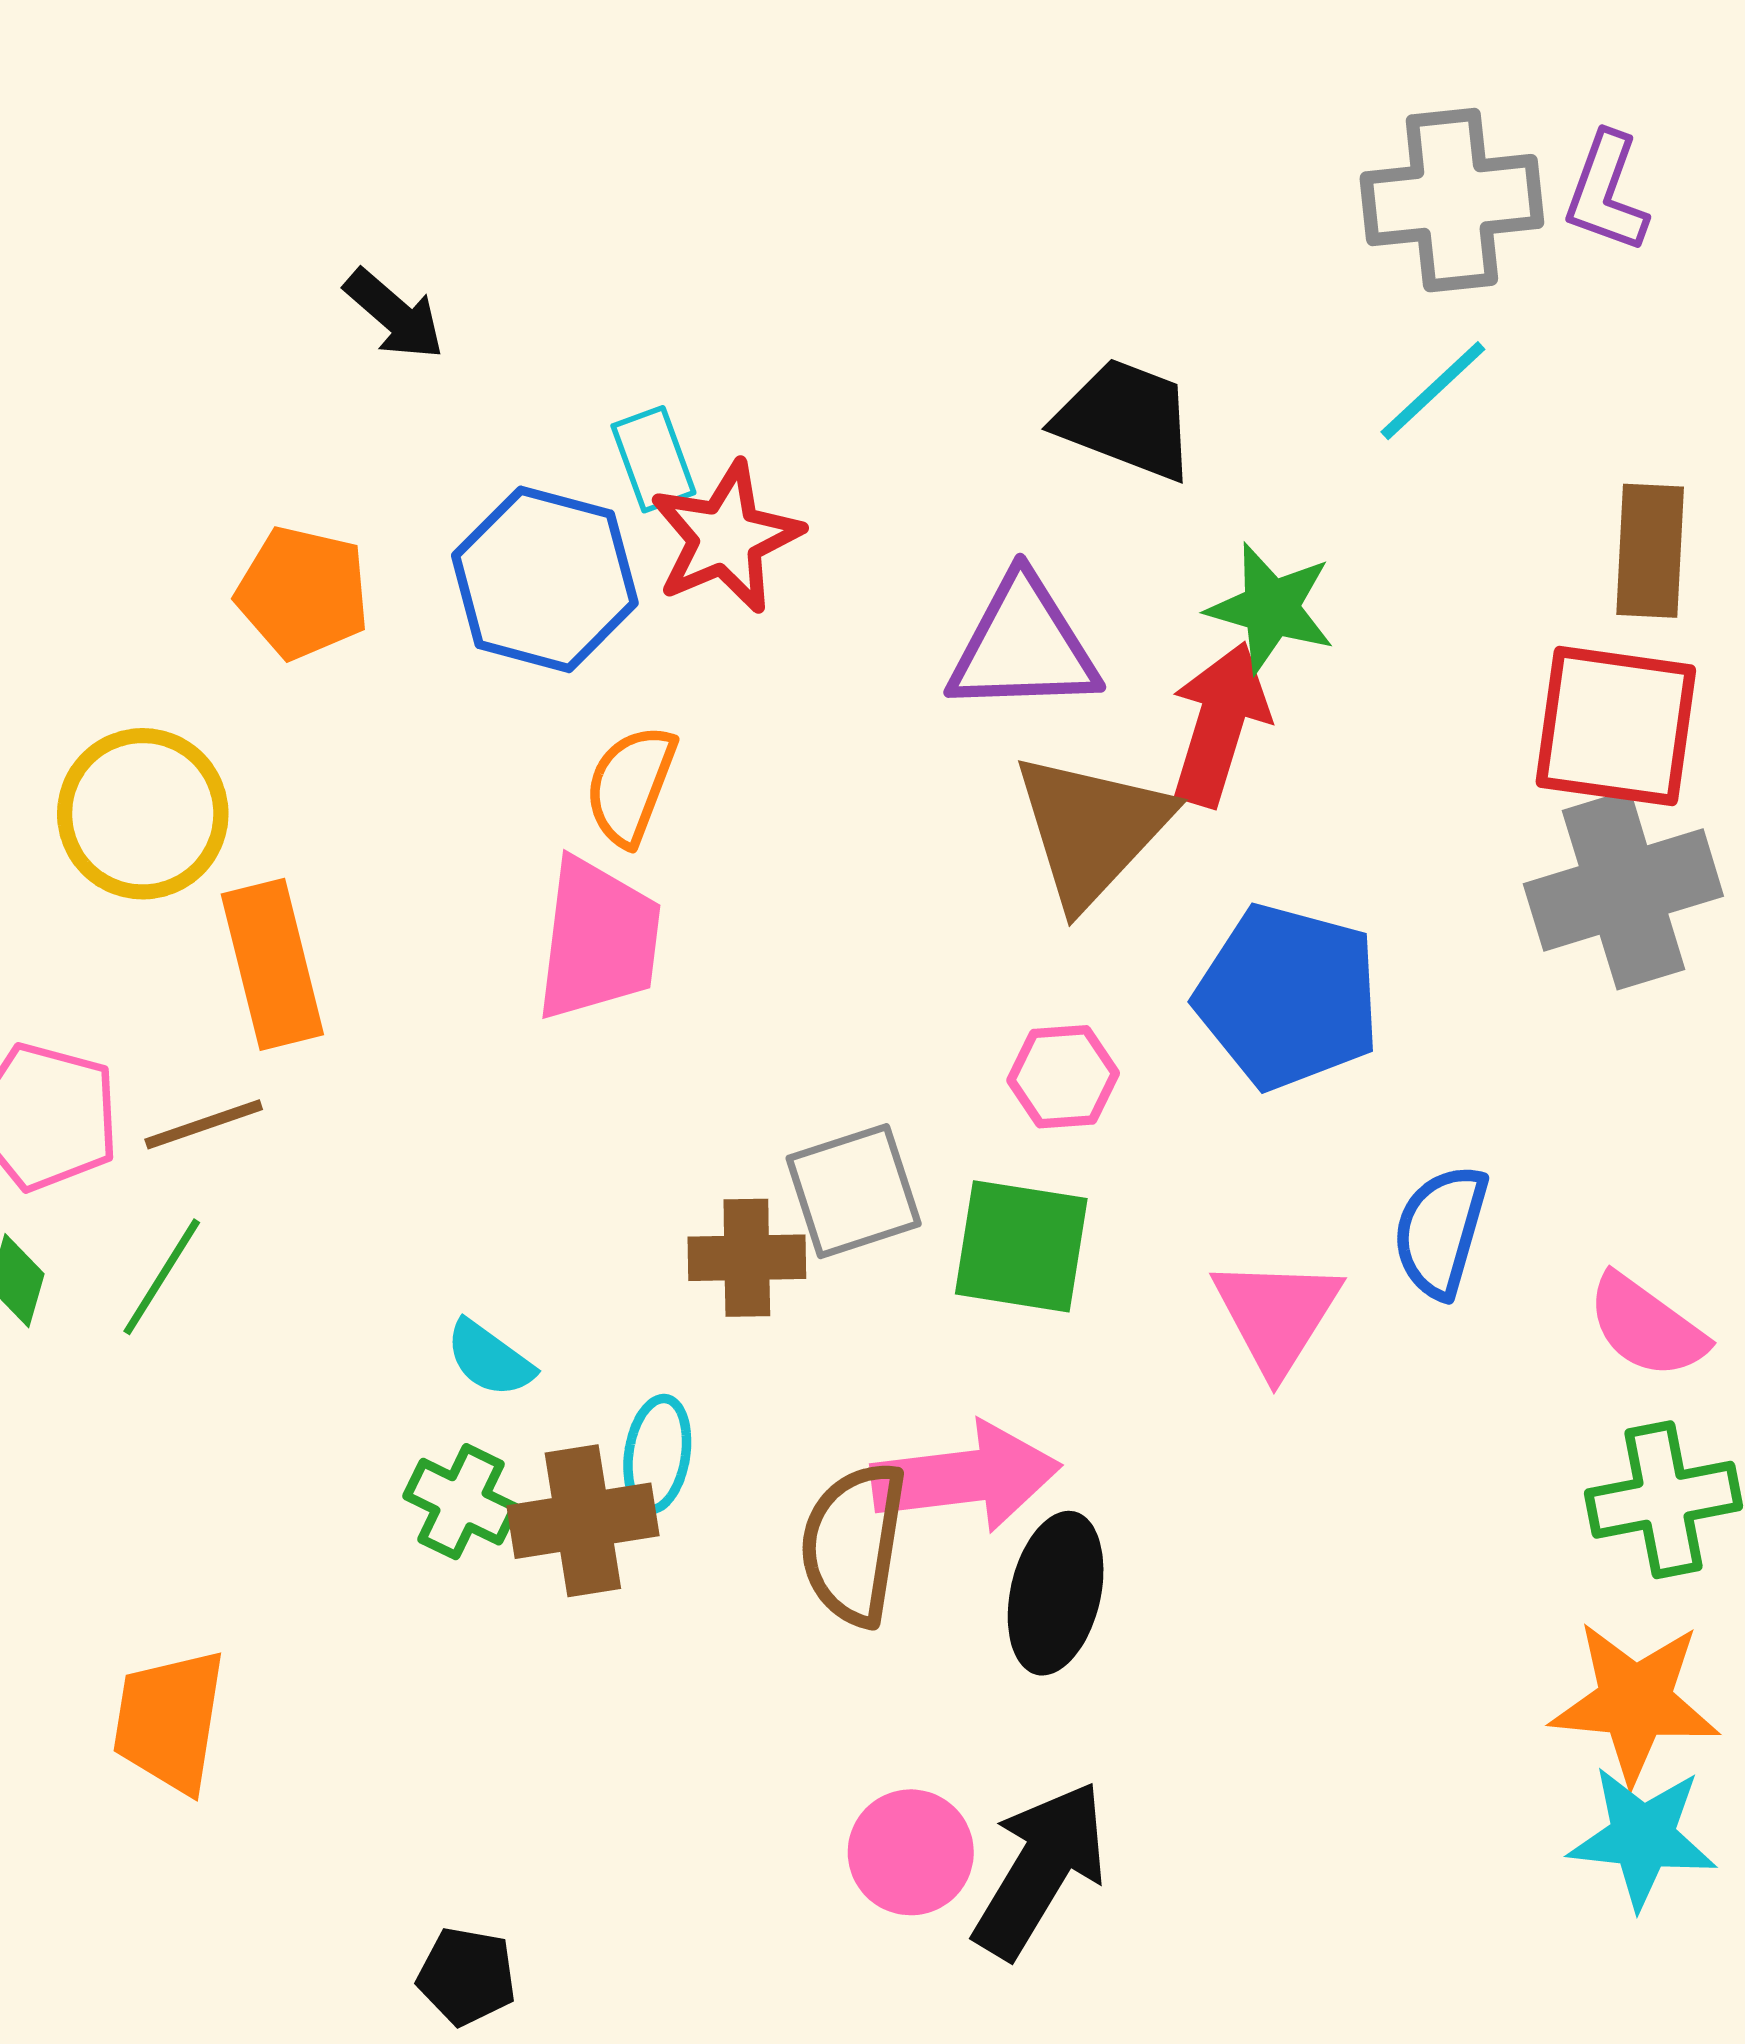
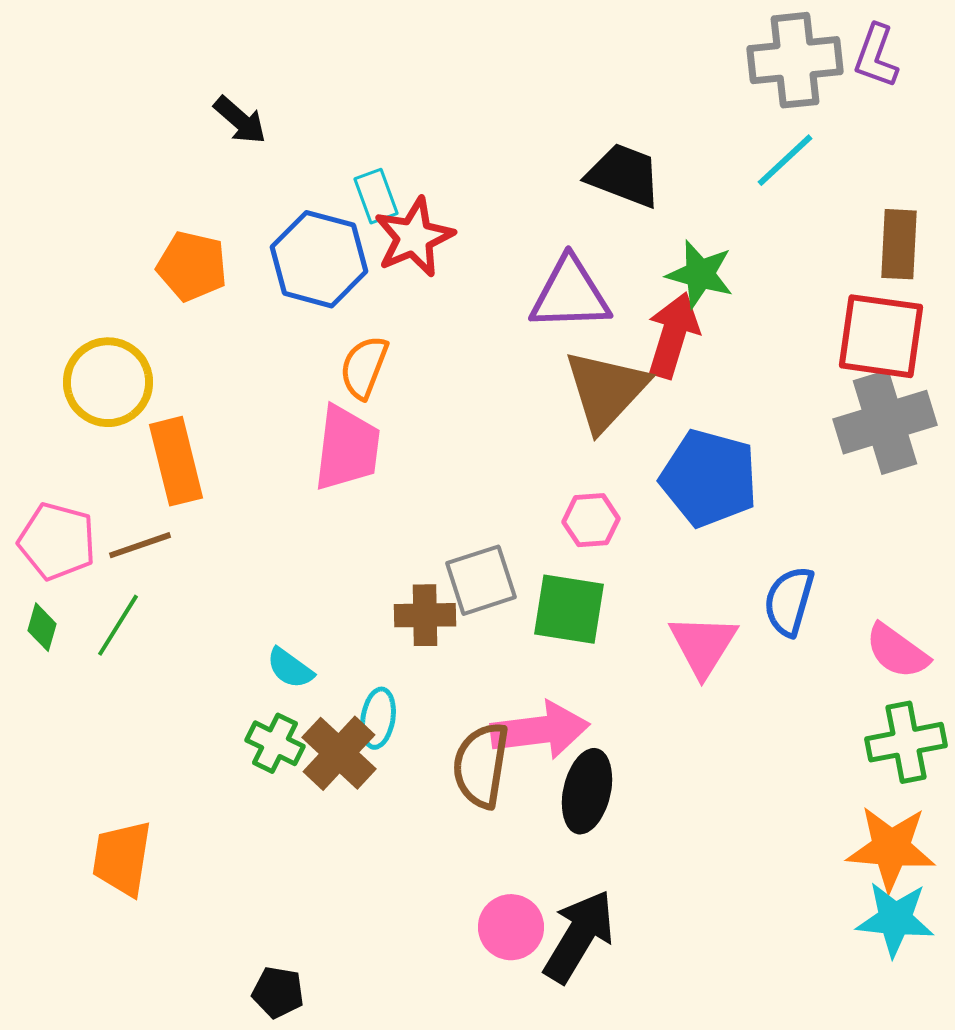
brown cross: (583, 1521) -> (339, 753), turned -38

